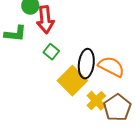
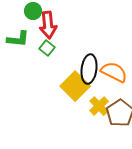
green square: (51, 52) -> (47, 48), moved

